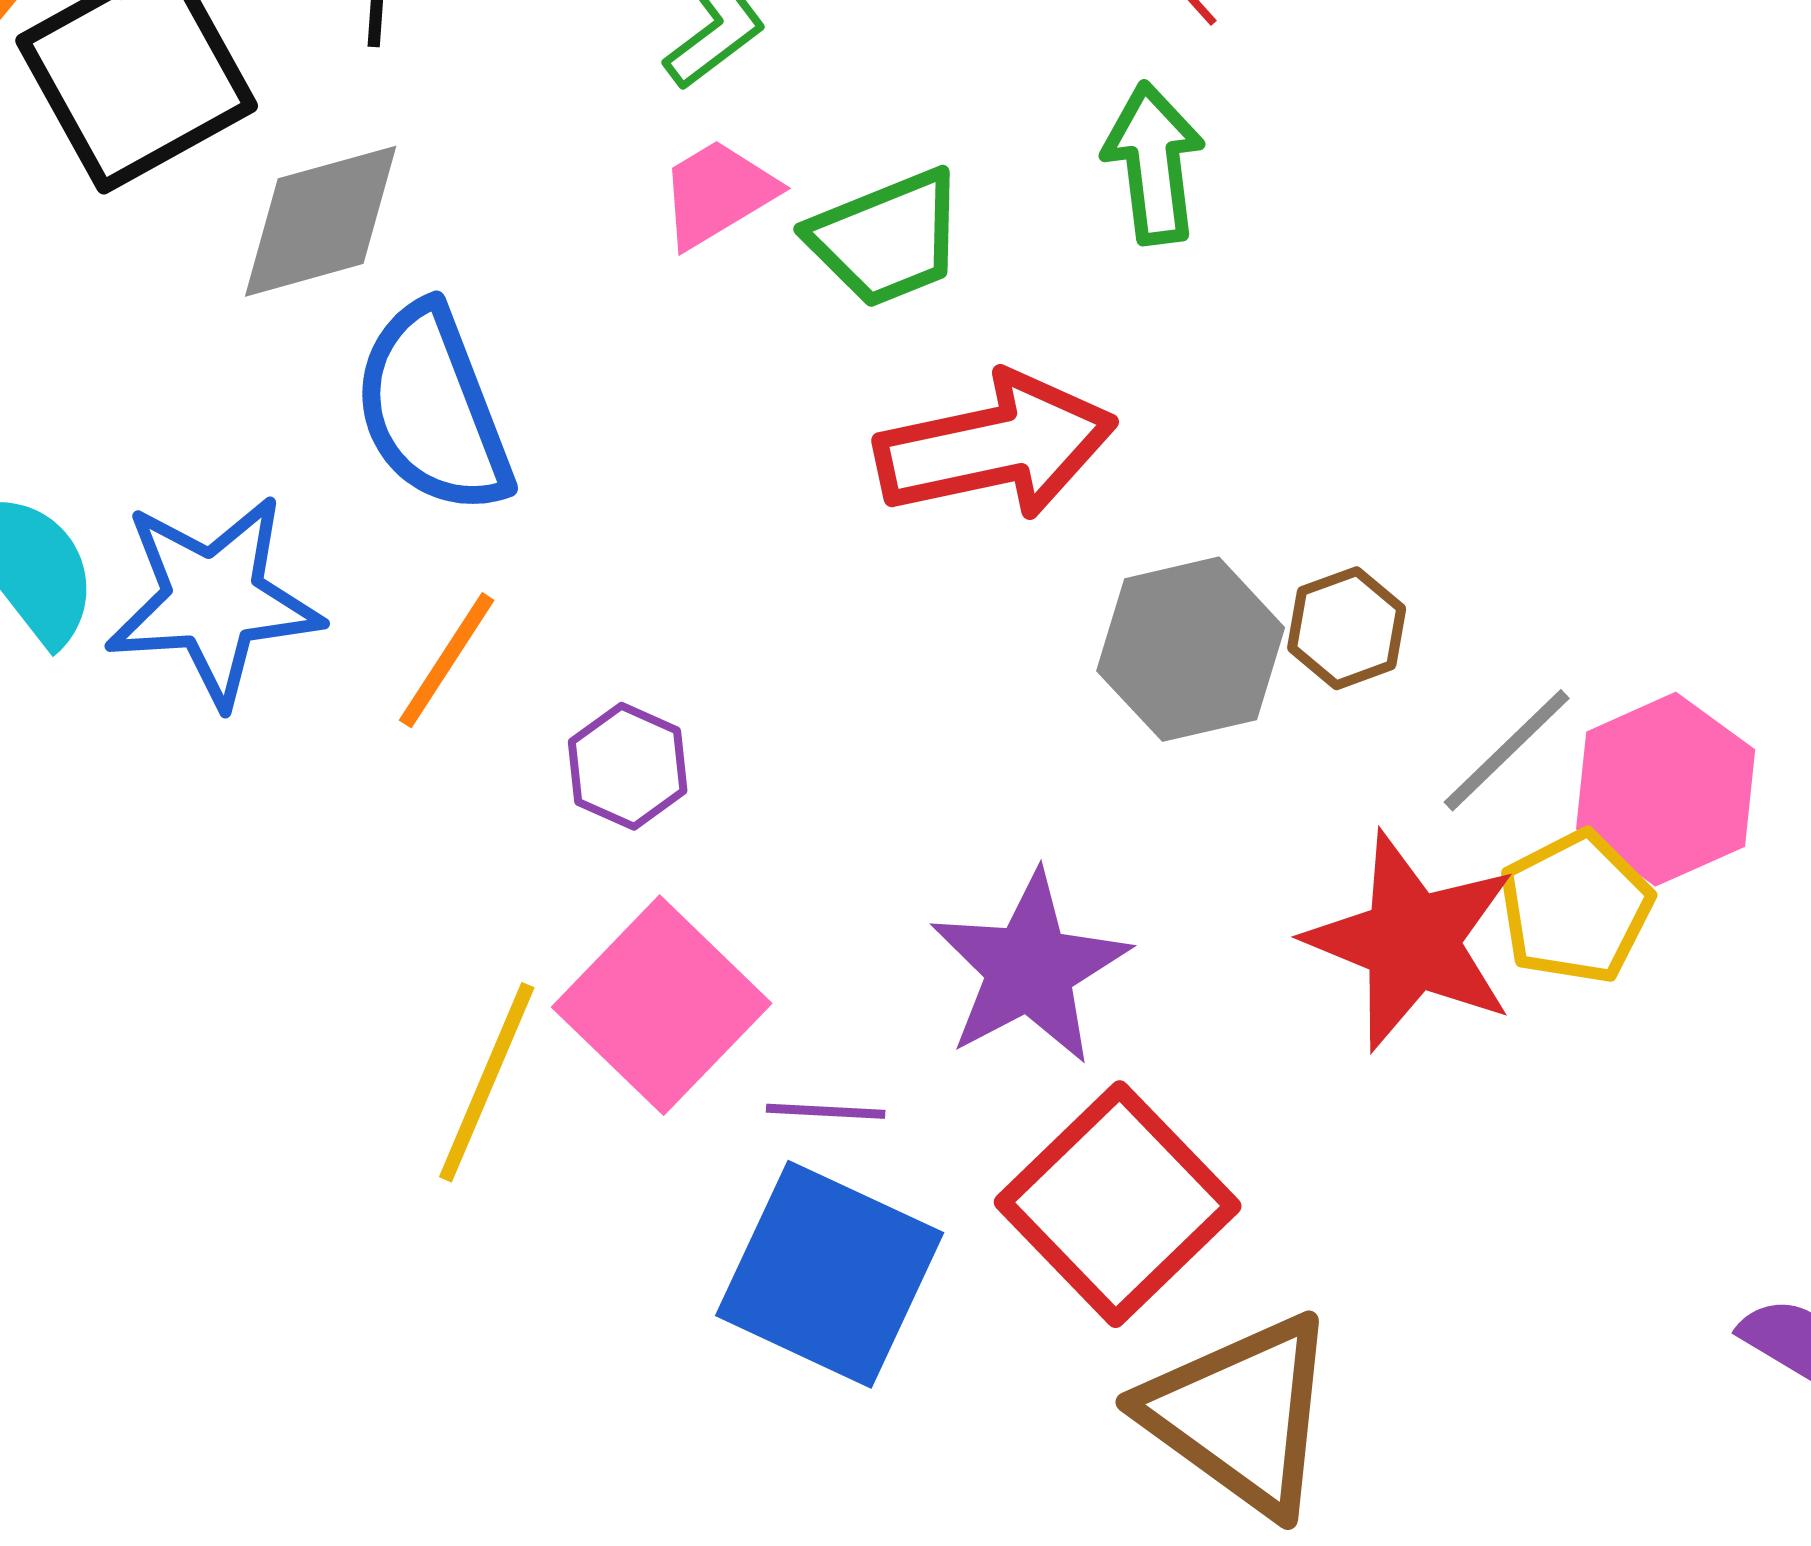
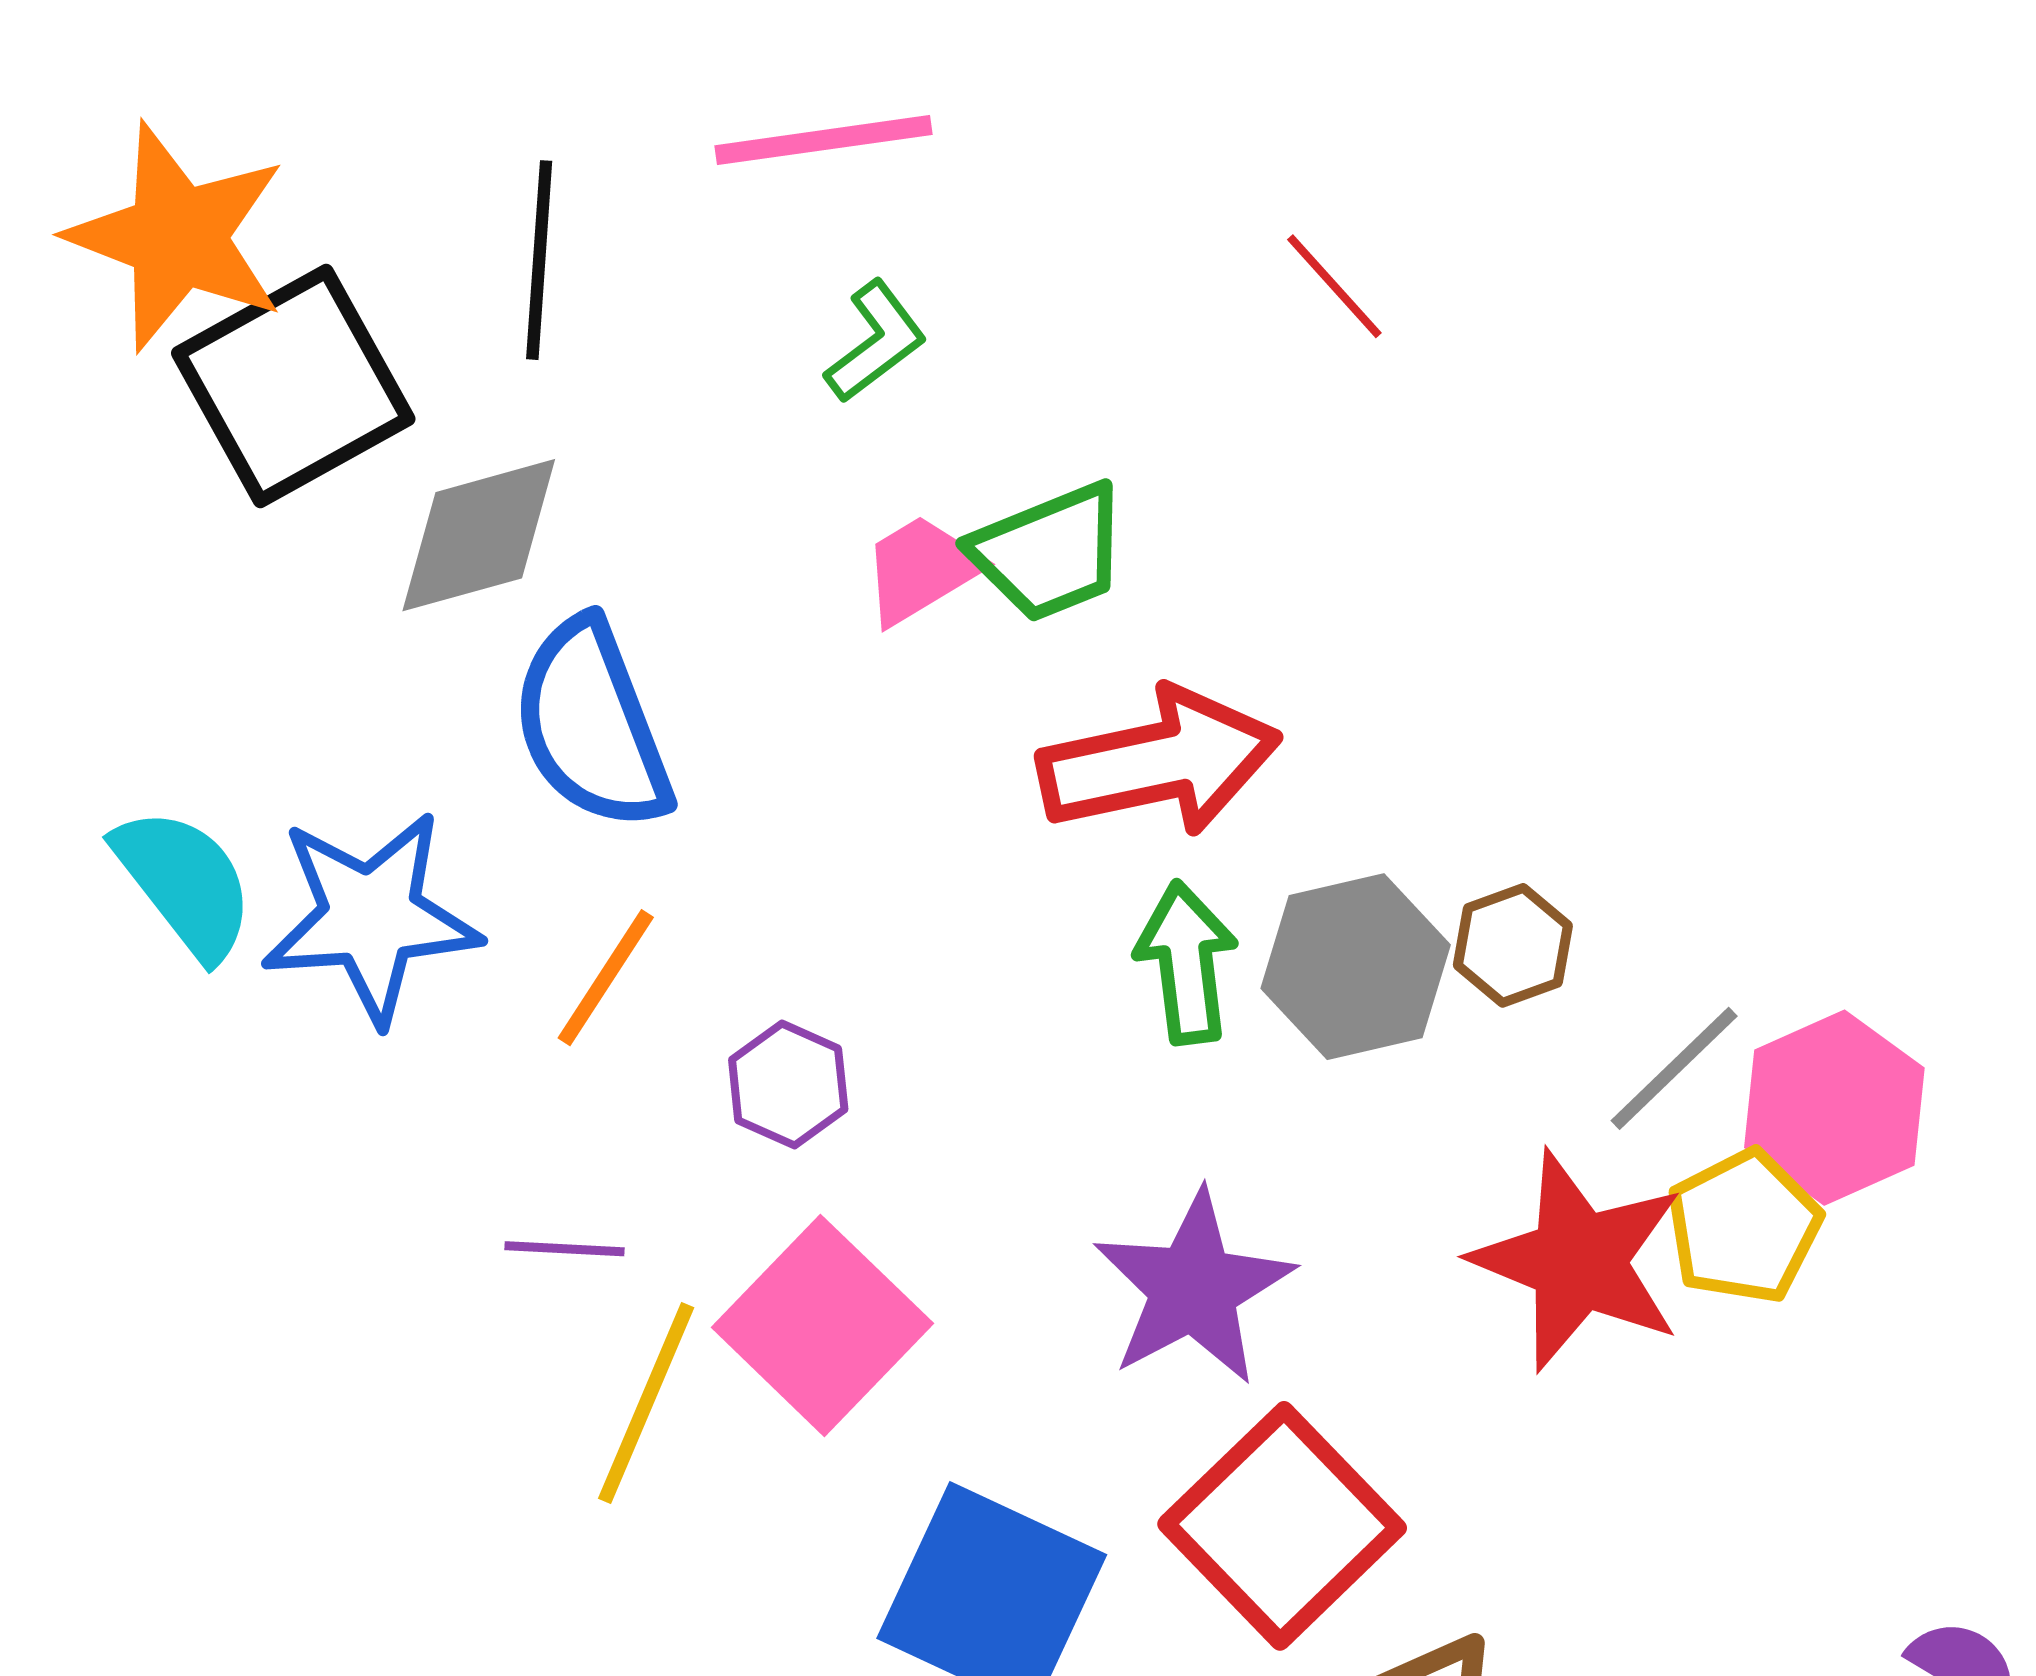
green arrow: (1154, 163) -> (1186, 963), moved
pink trapezoid: (718, 193) -> (921, 569), moved
purple line: (826, 1111) -> (564, 1249), moved

